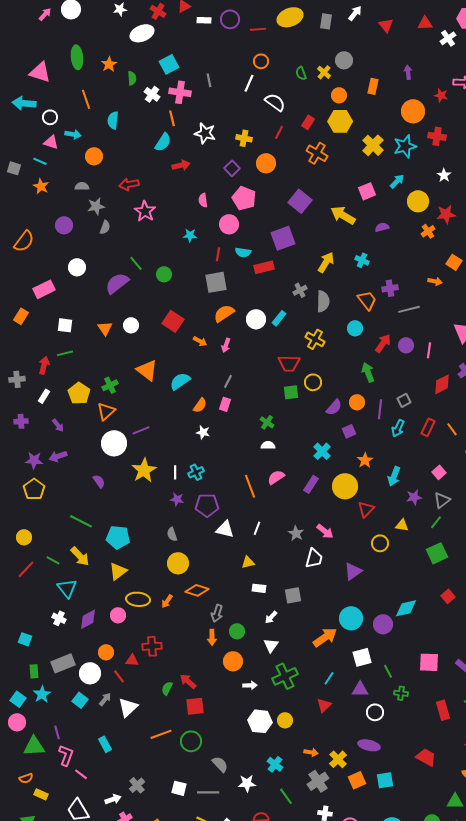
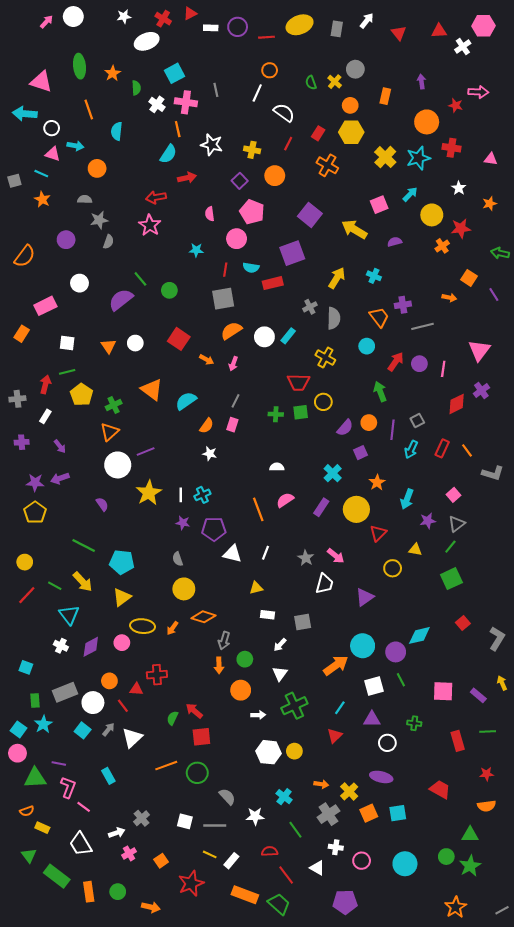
gray square: (14, 168) -> (14, 181), turned -32
red arrow: (129, 184) -> (156, 197), moved
yellow pentagon: (79, 393) -> (82, 395), moved
green cross: (267, 422) -> (276, 414), moved, turned -32
green line: (388, 671) -> (401, 680), moved
purple line: (57, 732) -> (59, 764), turned -64

